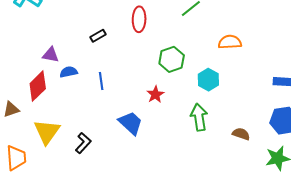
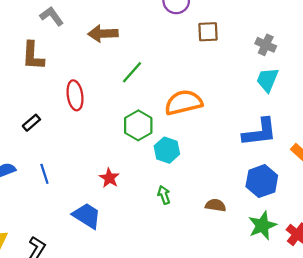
orange semicircle: (230, 42) -> (184, 102), size x1.4
green hexagon: (172, 59) -> (138, 125), moved
green arrow: (199, 117) -> (164, 195), size x0.6

